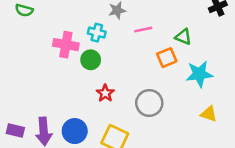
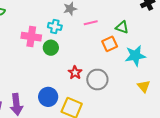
red star: (105, 93) -> (75, 73), moved
yellow triangle: (209, 114) -> (144, 86), turned 32
blue circle: (75, 131) -> (48, 97), moved

